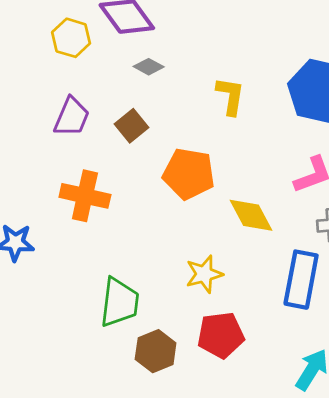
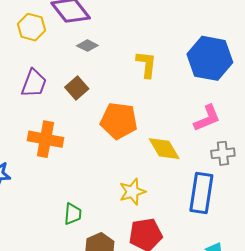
green trapezoid: (119, 302) -> (73, 214), size x0.6

